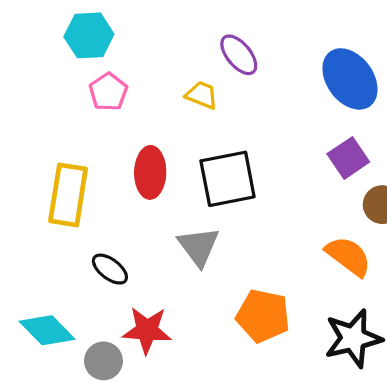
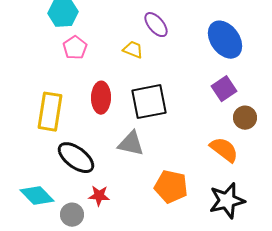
gray triangle: (199, 247) -> (131, 144), turned -40
black ellipse: (110, 269) -> (76, 158), size x1.6
red star: (147, 330) -> (99, 196), size x0.7

